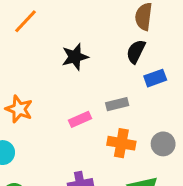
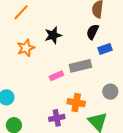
gray rectangle: (117, 104) -> (80, 66), size x1.5
orange star: (19, 109) -> (26, 48), moved, turned 30
orange cross: (121, 143) -> (76, 103), moved

